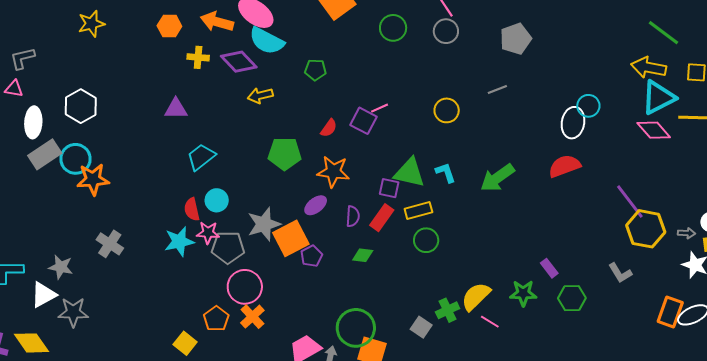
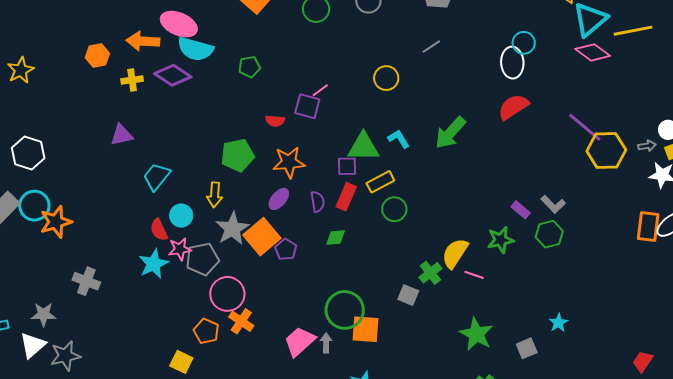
yellow arrow: (260, 95) -> (215, 195), moved, turned -60
red semicircle: (329, 128) -> (275, 121), turned 72
gray L-shape: (620, 273) -> (553, 204), moved

